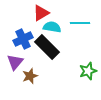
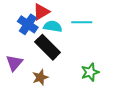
blue cross: (23, 39) -> (28, 24), moved, turned -30
brown star: (30, 76) -> (40, 77), moved

